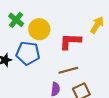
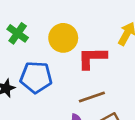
yellow circle: (39, 29) -> (63, 38), moved

